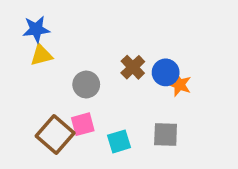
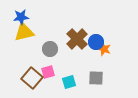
yellow triangle: (41, 55) -> (24, 32), size x1.5
brown cross: (133, 67) -> (77, 39), size x1.5

